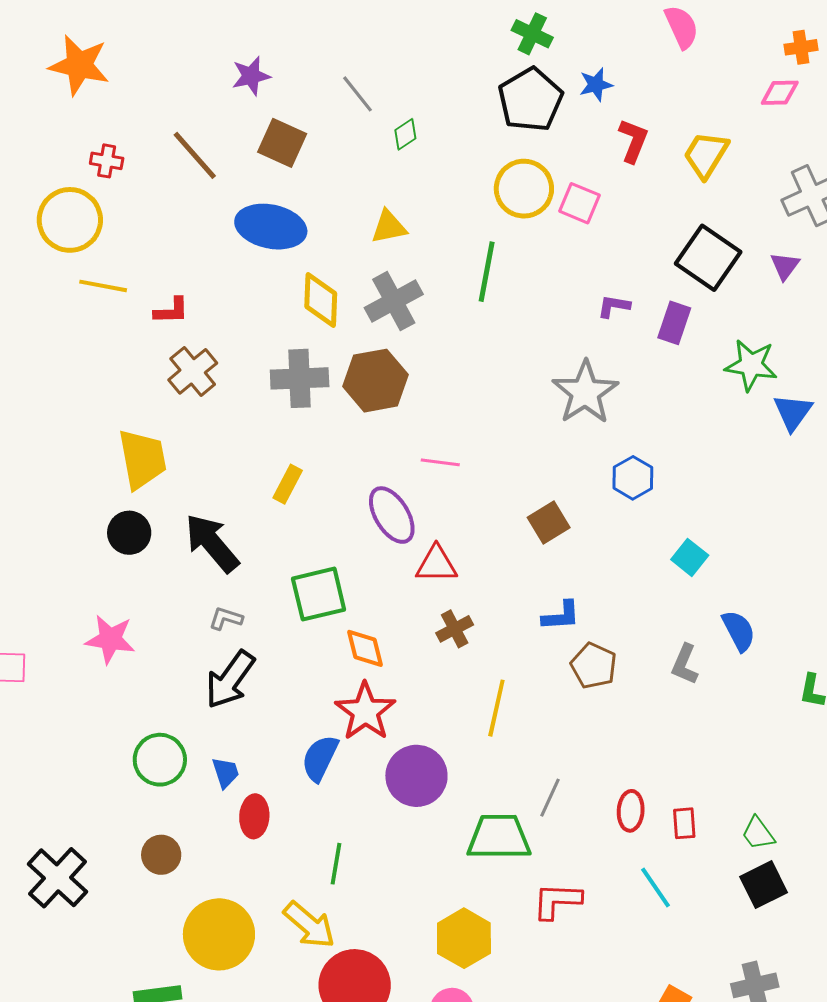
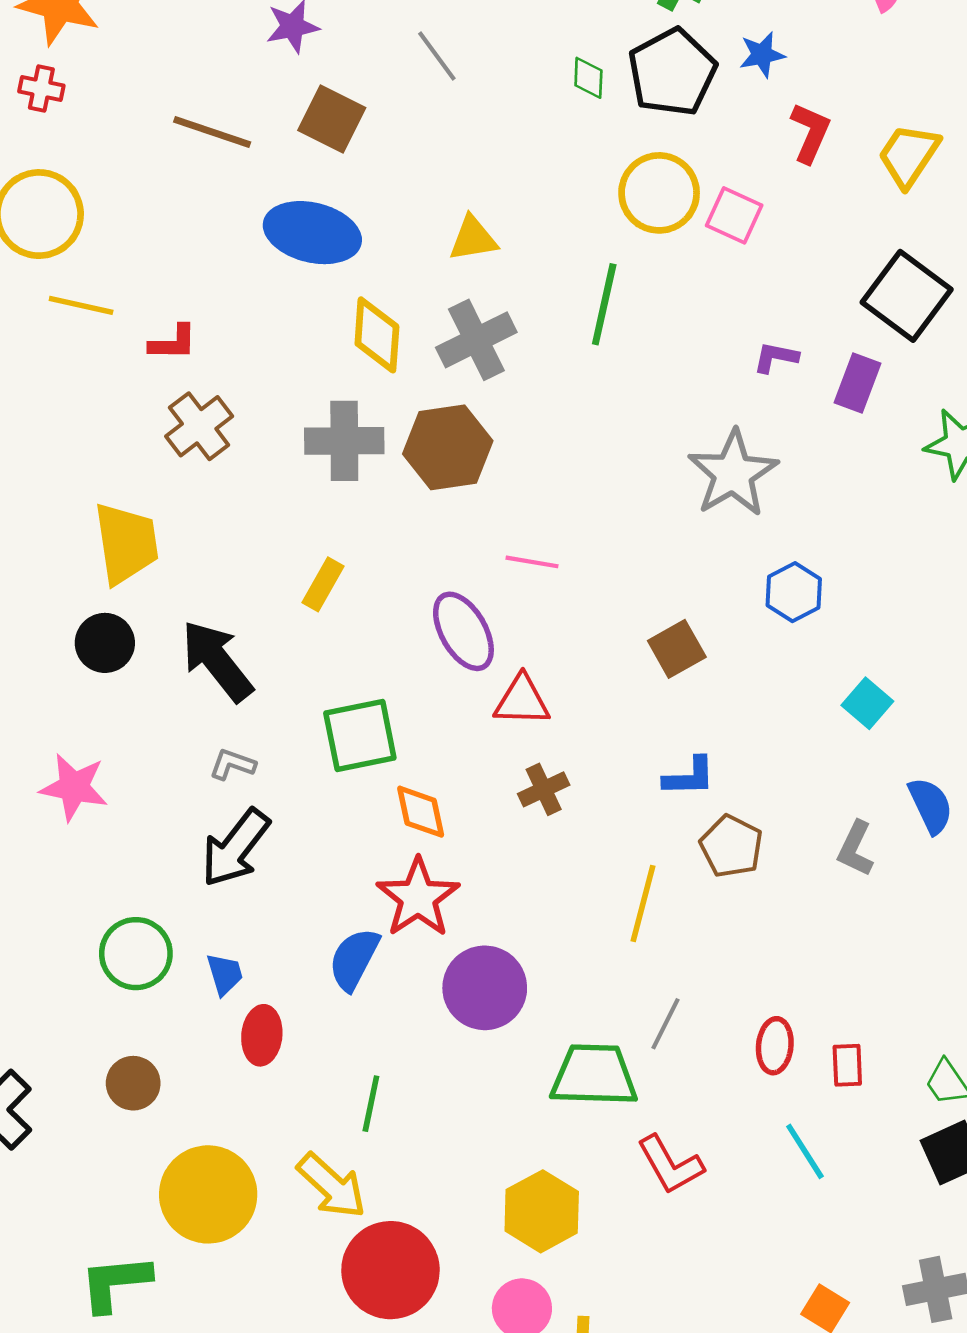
green diamond: (405, 134) -> (588, 78), moved, turned -56
brown line: (195, 155) -> (212, 132), turned -32
red cross: (107, 161) -> (41, 89), moved
yellow line: (496, 708) -> (643, 904), moved
red L-shape: (557, 901) -> (670, 1165), turned -124

